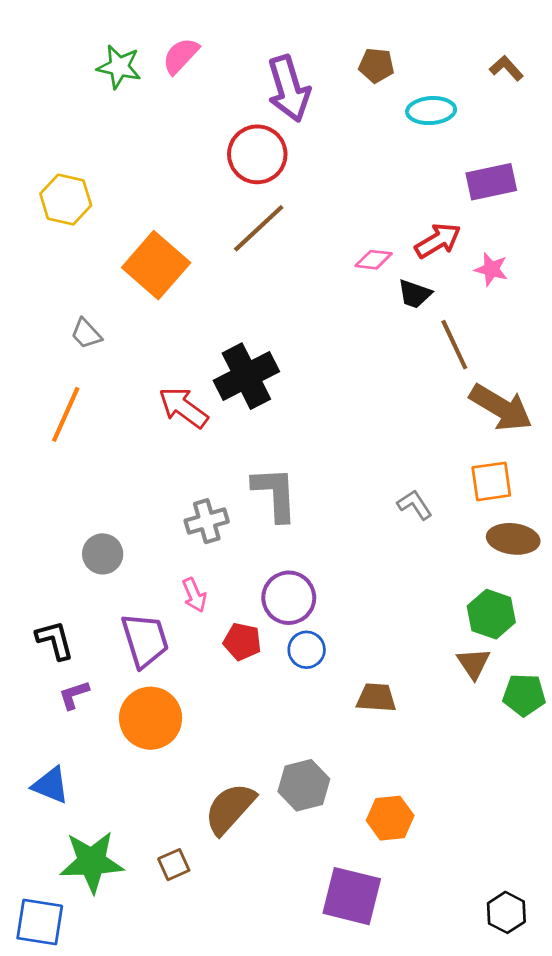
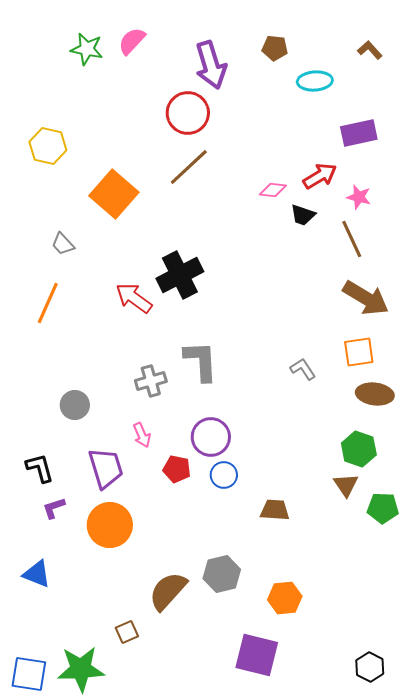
brown line: (454, 345) -> (352, 239), moved
green star: (92, 862) -> (81, 669), moved

